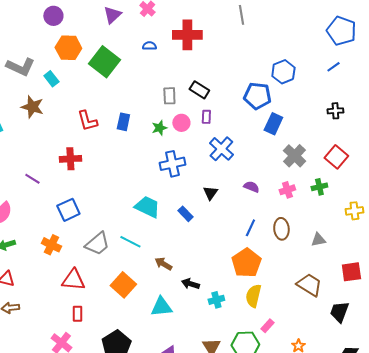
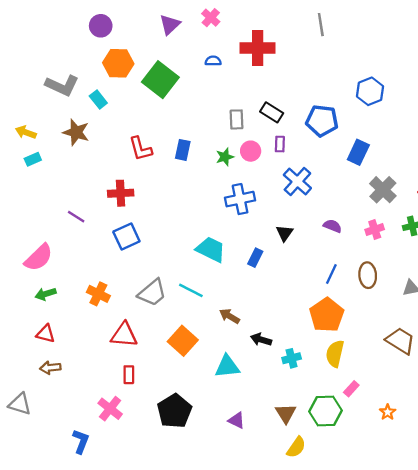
blue pentagon: (257, 96) -> (322, 121), moved
blue square: (68, 210) -> (126, 237), moved
blue rectangle: (185, 214) -> (255, 258), turned 70

